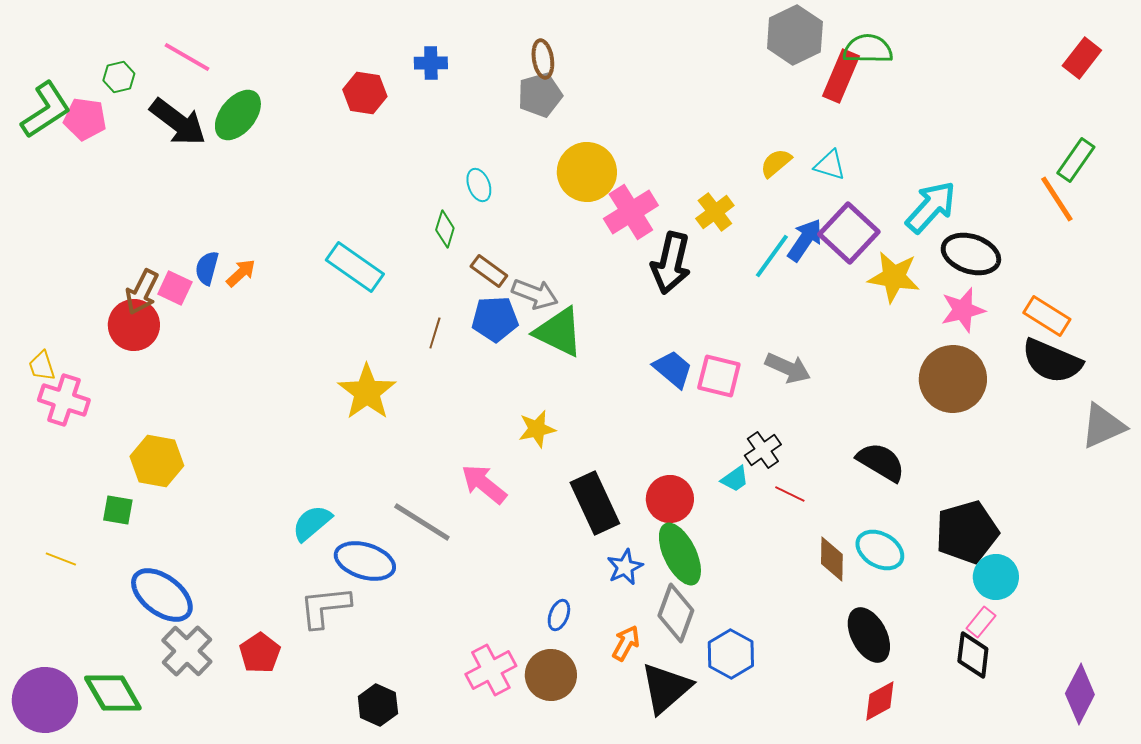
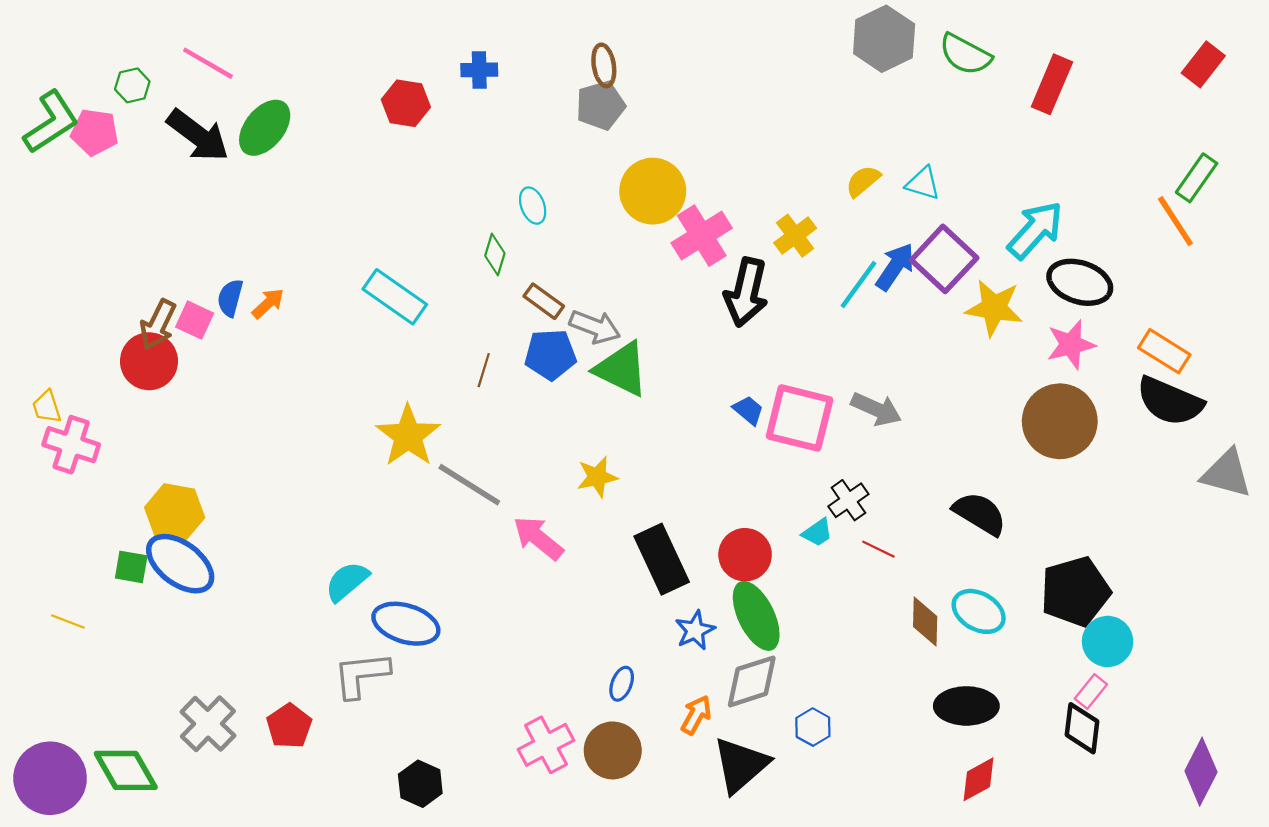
green semicircle: (868, 49) -> (965, 54), turned -153
red rectangle: (841, 76) -> (1052, 84), moved
blue trapezoid: (673, 369) -> (748, 410), size x0.7
pink square: (719, 376) -> (800, 418), size x1.4
gray triangle: (1103, 426) -> (1227, 474), turned 39
gray line: (422, 522) -> (469, 485), moved
blue ellipse: (162, 595) -> (180, 564), moved
gray diamond: (676, 613) -> (752, 681), turned 52
black ellipse: (869, 635) -> (966, 706), turned -62
blue hexagon: (731, 654) -> (813, 727), size x0.7

